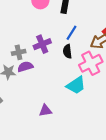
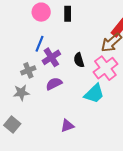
blue line: (71, 33) -> (40, 44), moved
purple semicircle: (25, 67) -> (54, 84), moved

